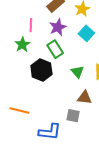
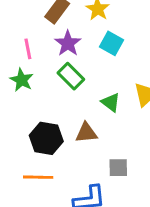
black hexagon: (41, 70) -> (46, 138), moved
brown triangle: (85, 97) -> (86, 133), moved

